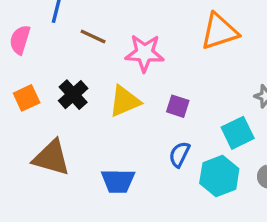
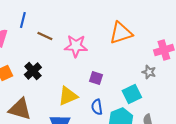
yellow triangle: (125, 101) -> (68, 96), moved
blue semicircle: (179, 154) -> (97, 107), turned -35

